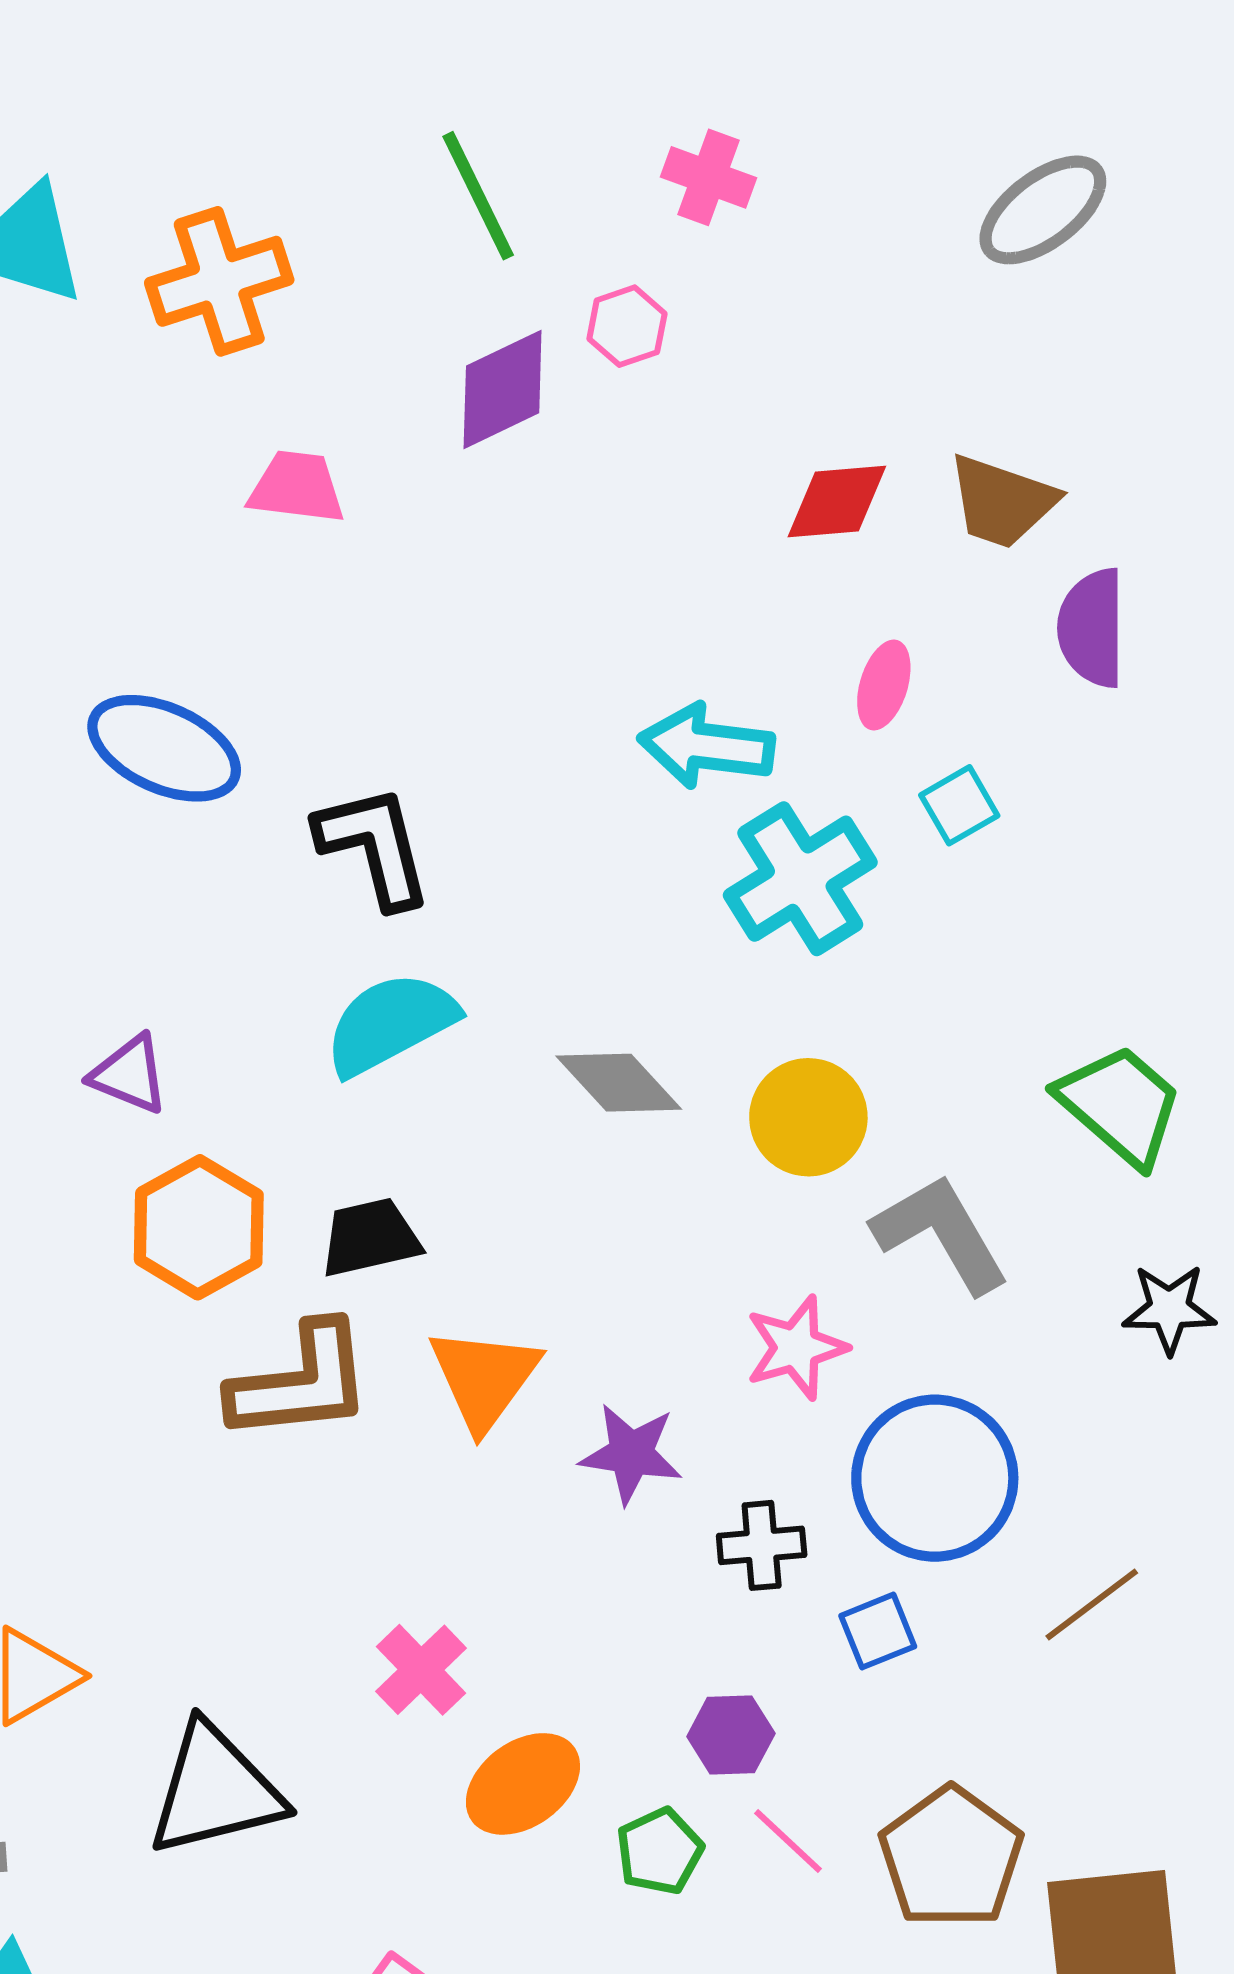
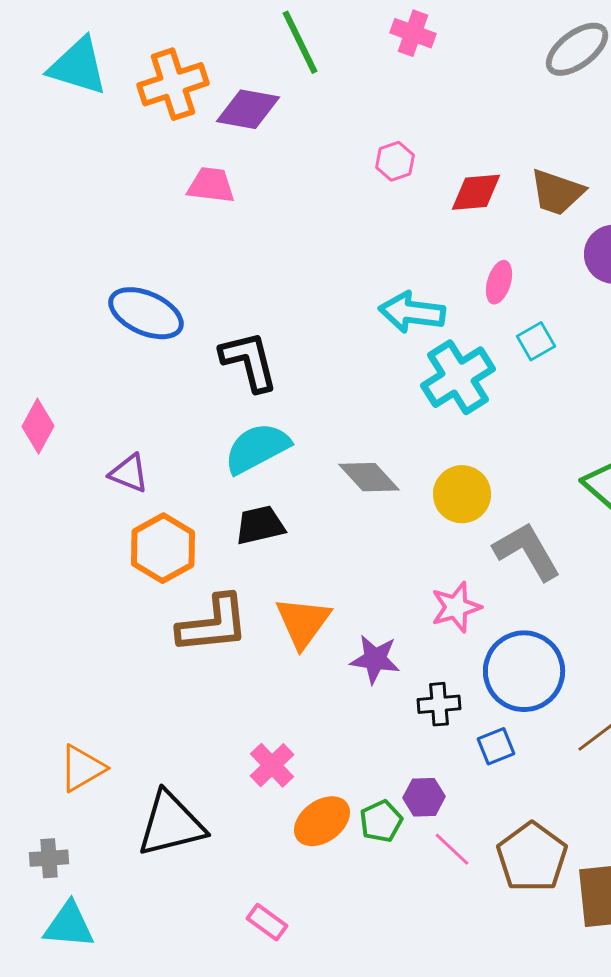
pink hexagon: (627, 326) -> (395, 161), moved
purple diamond: (503, 389) -> (248, 109), moved, turned 36
black trapezoid: (370, 1238) -> (260, 525), moved
green pentagon: (660, 1851) -> (381, 821), moved

